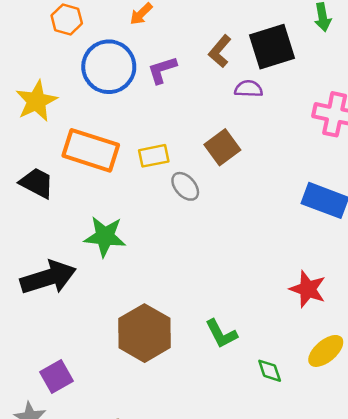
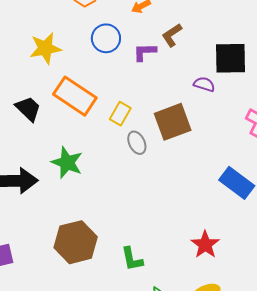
brown L-shape: (220, 51) -> (172, 35), moved
blue circle: (109, 67) -> (106, 38), size x0.7
brown square: (222, 147) -> (173, 122), size x1.4
yellow rectangle: (154, 156) -> (120, 114), turned -65

